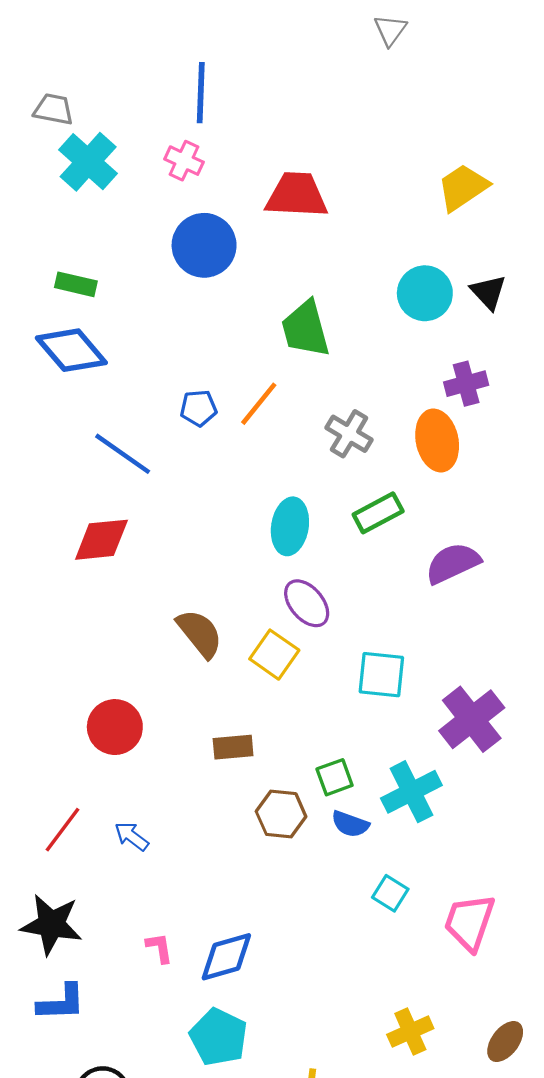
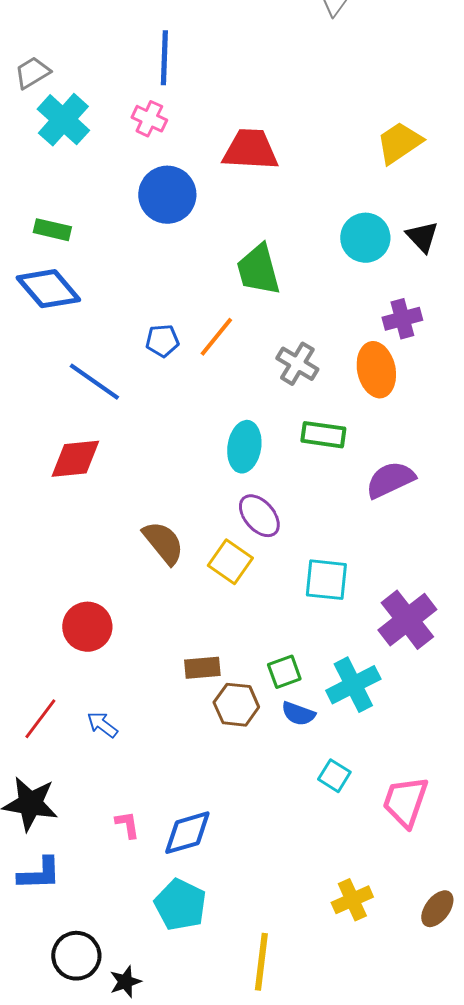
gray trapezoid: (54, 109) -> (32, 73), turned -42
green rectangle: (378, 513) -> (323, 435), turned 36
brown rectangle: (233, 747) -> (202, 668), moved

